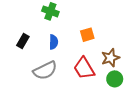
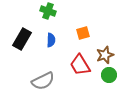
black rectangle: (23, 41) -> (22, 39), size x1.5
gray semicircle: (45, 70) -> (43, 81), moved

